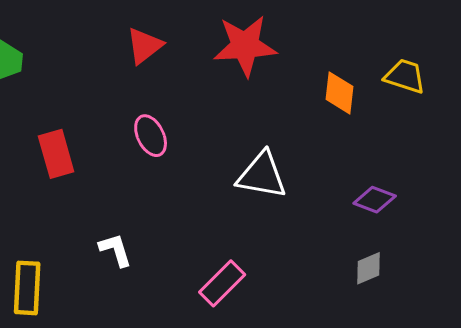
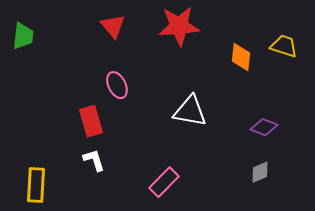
red triangle: (144, 46) -> (113, 26), turned -32
red rectangle: (56, 154) -> (91, 121), moved

